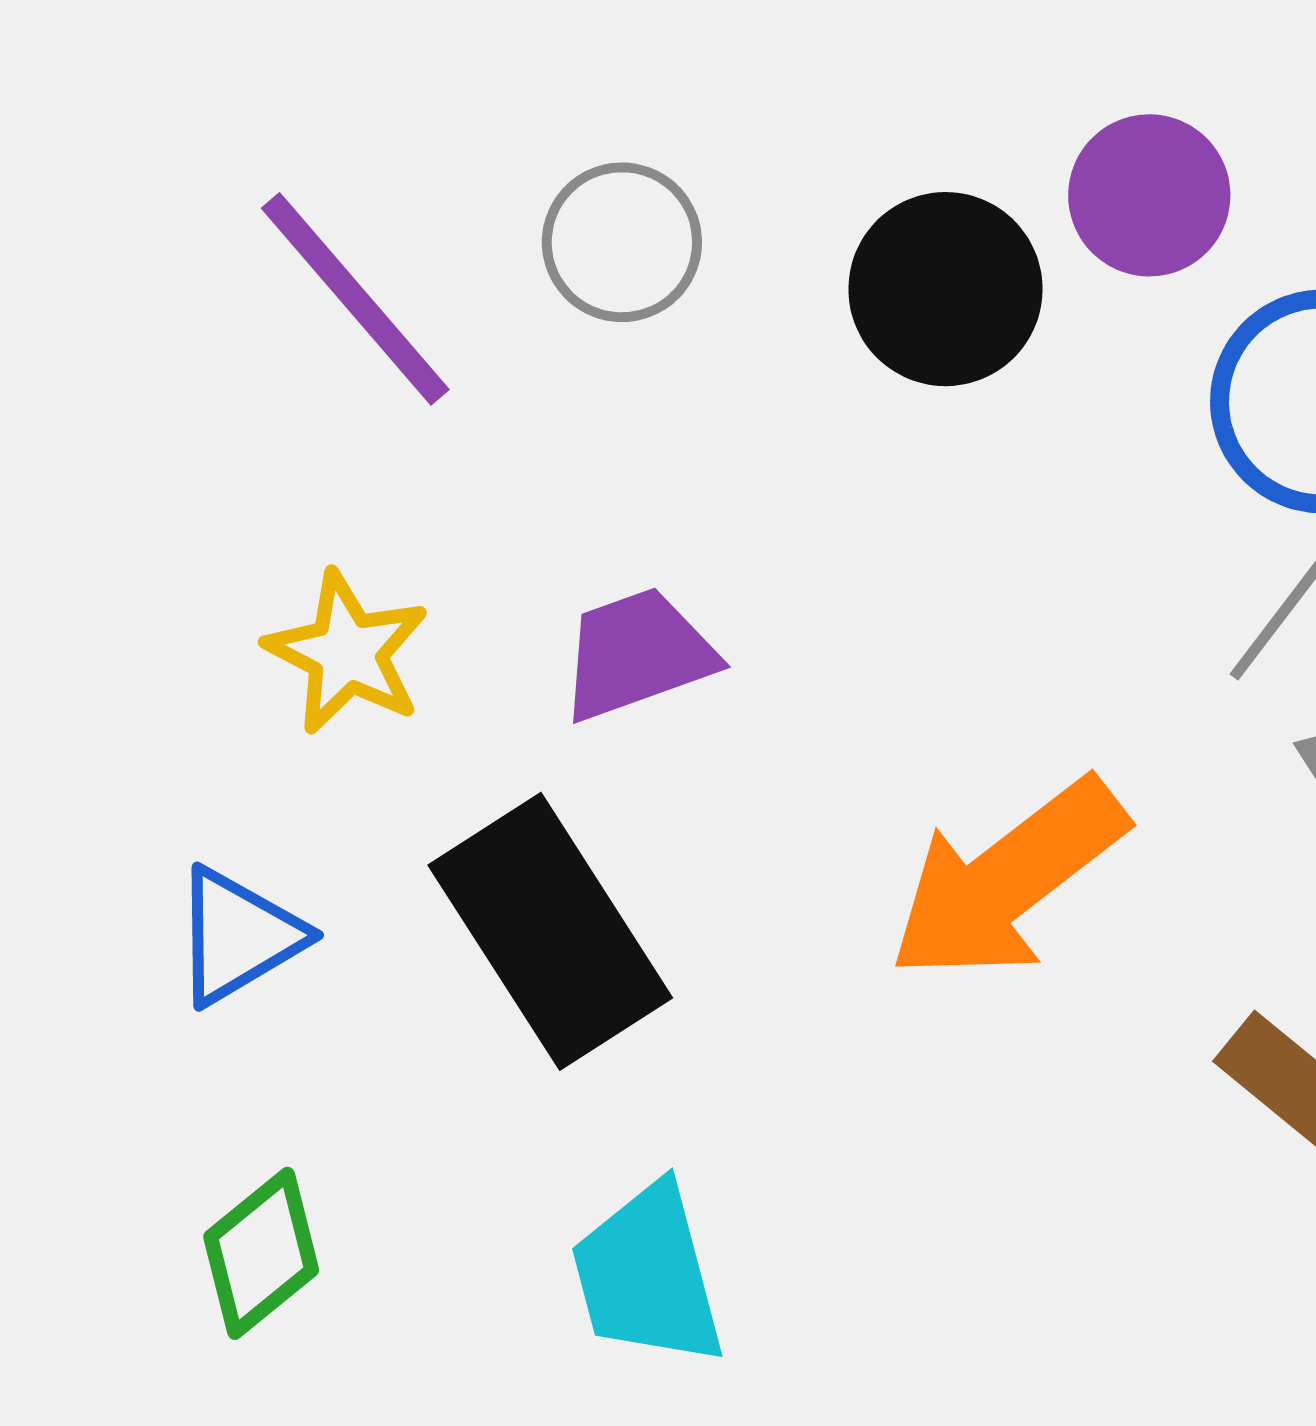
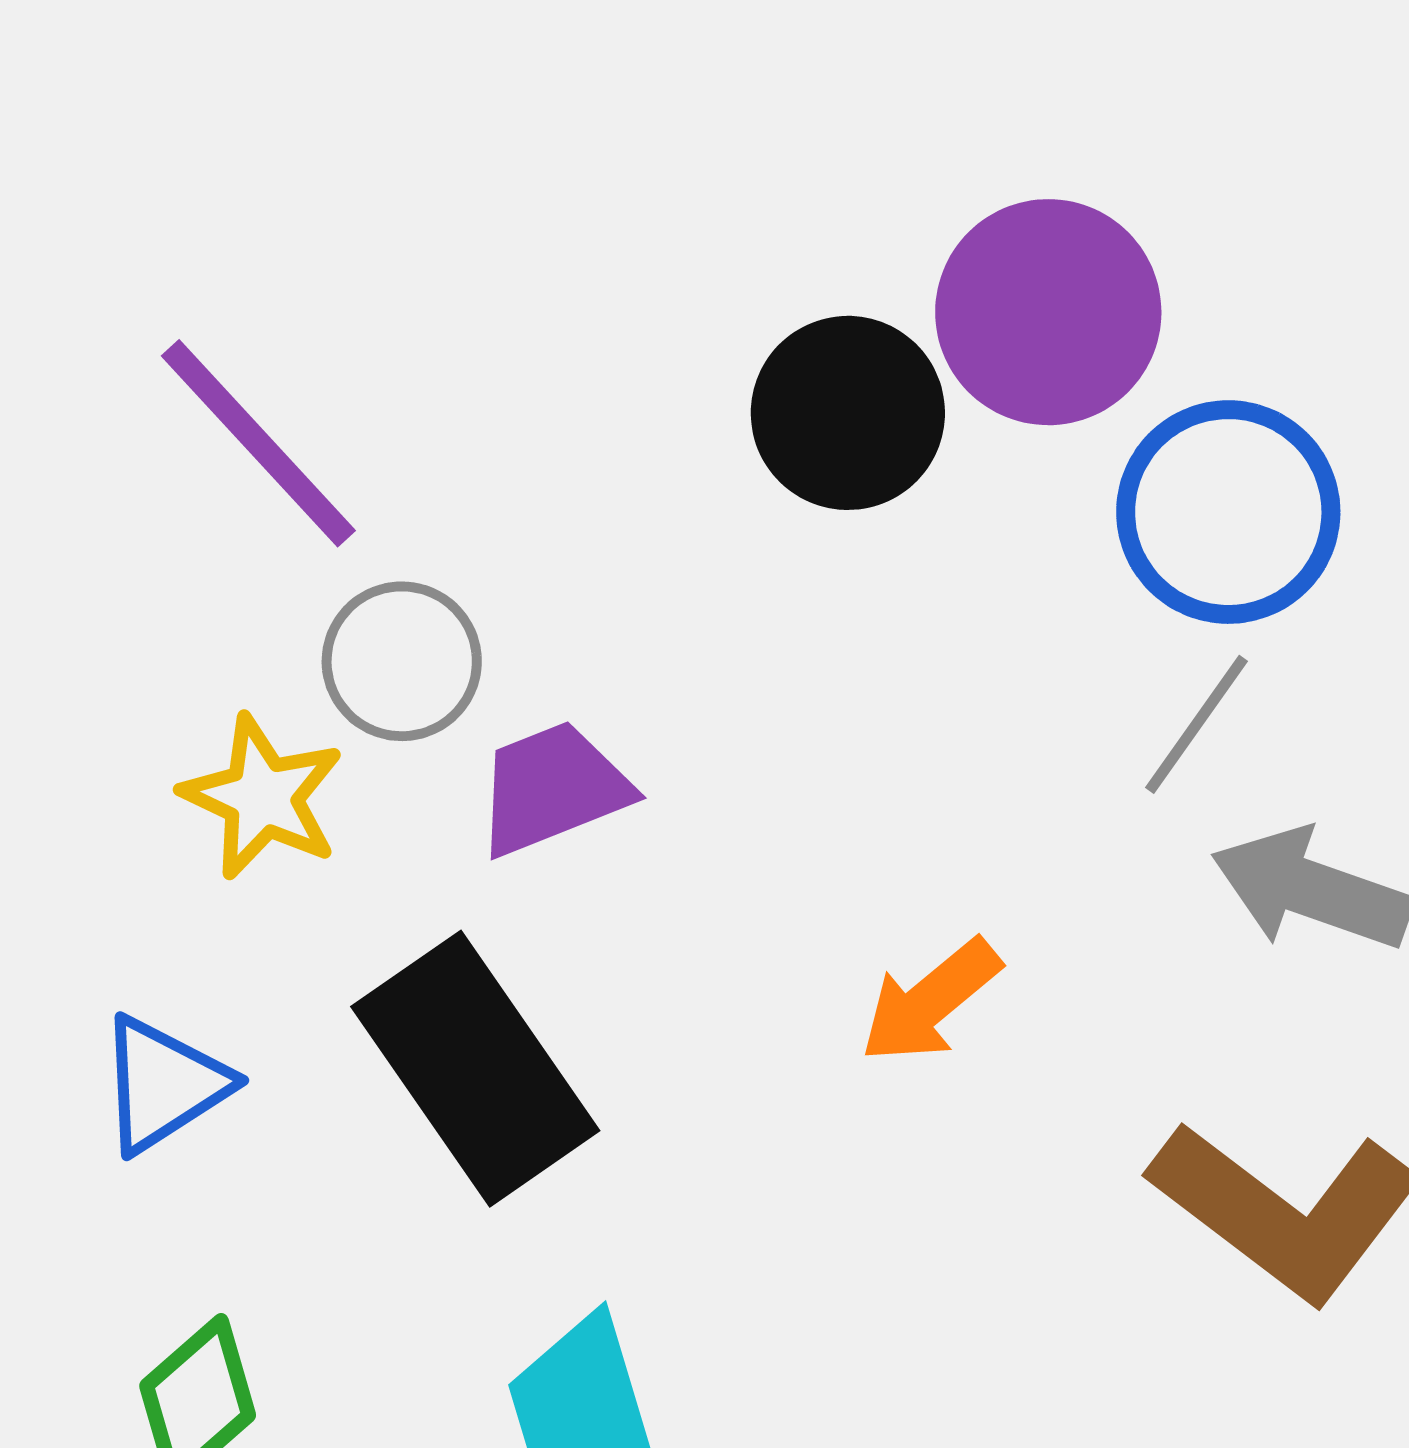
purple circle: (1149, 195) -> (1048, 312), size x1.4
gray circle: (622, 242) -> (402, 661), moved
orange arrow: (1007, 880) -> (930, 1001), size x0.6

